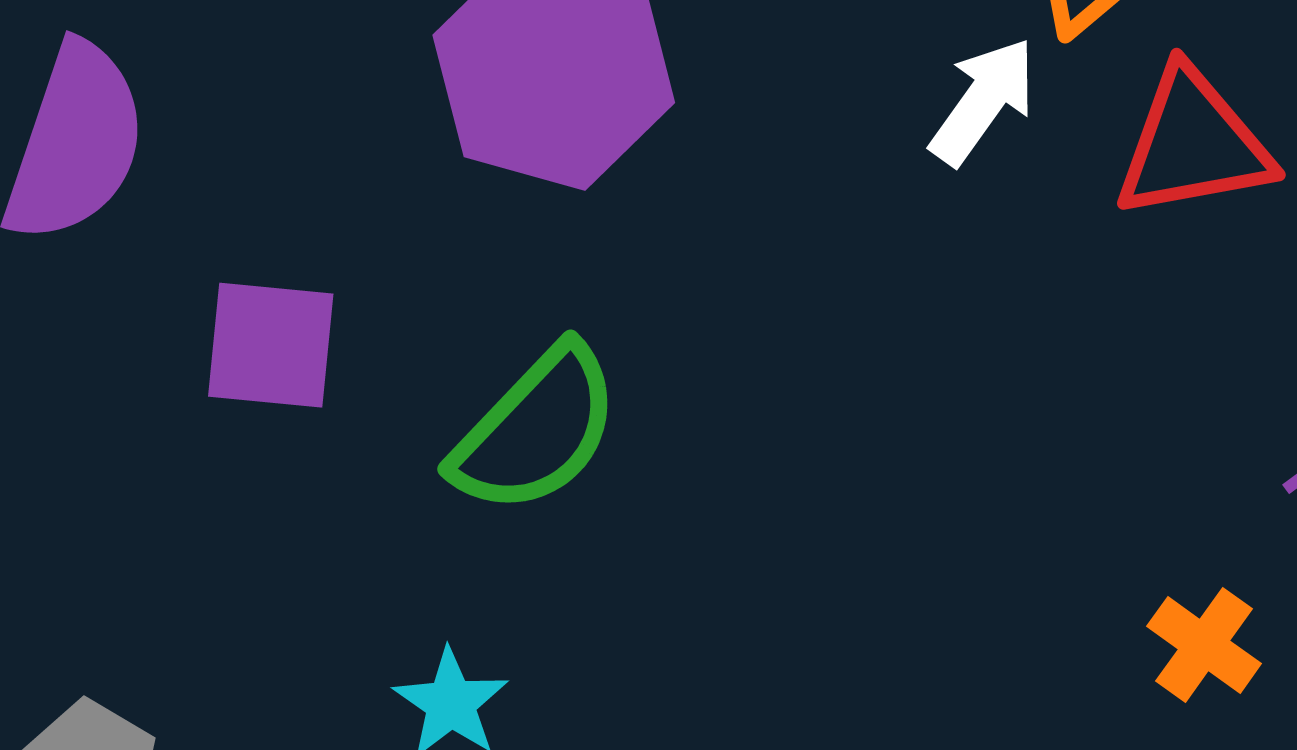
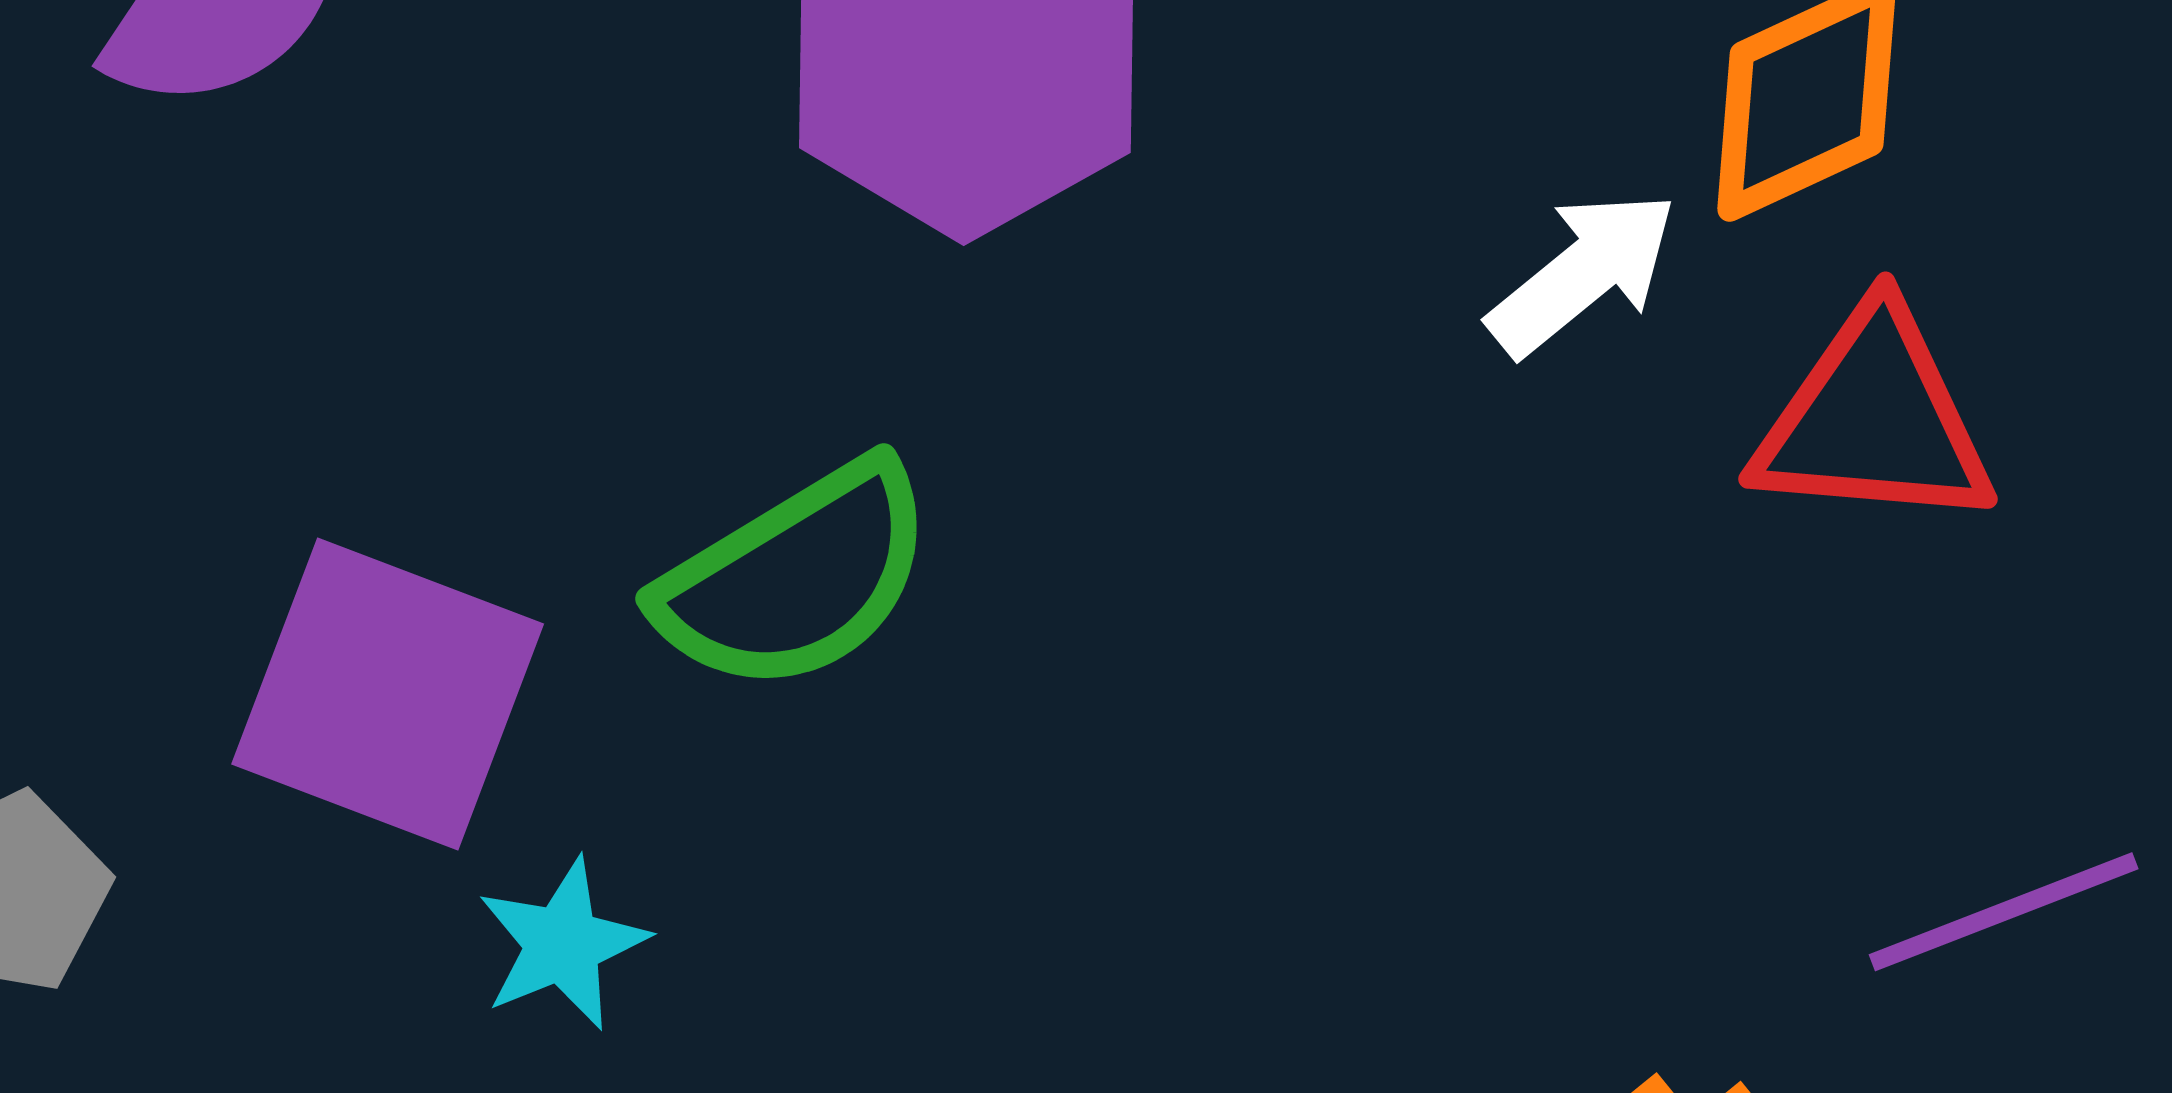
purple square: (271, 345) -> (388, 694), moved, size x1.4

